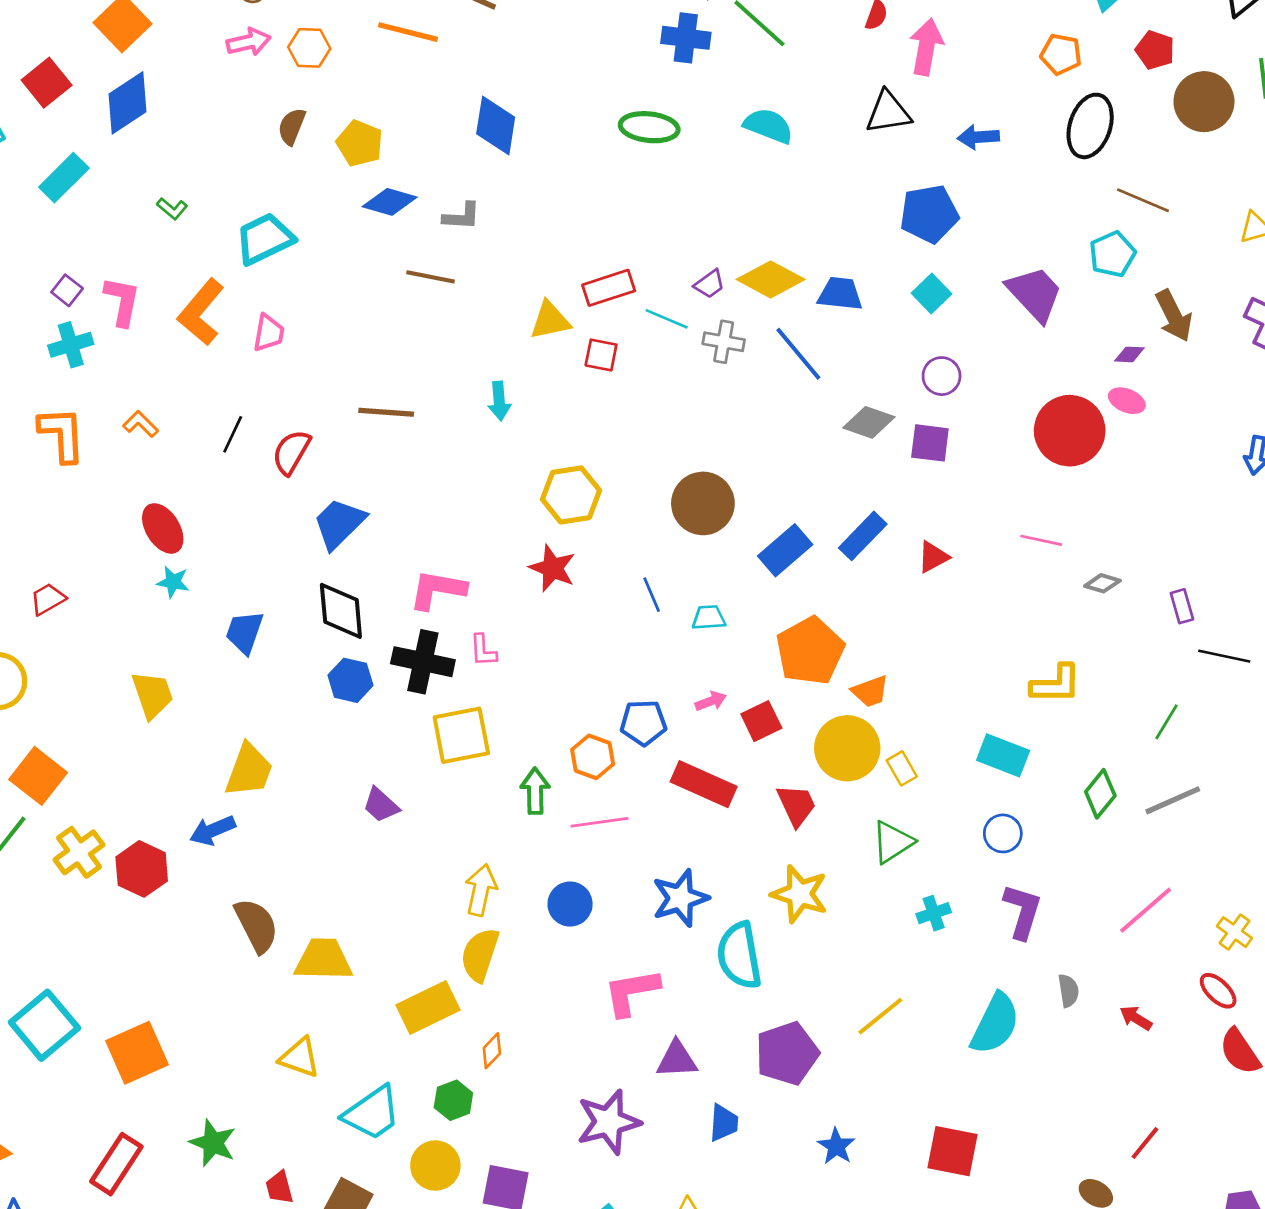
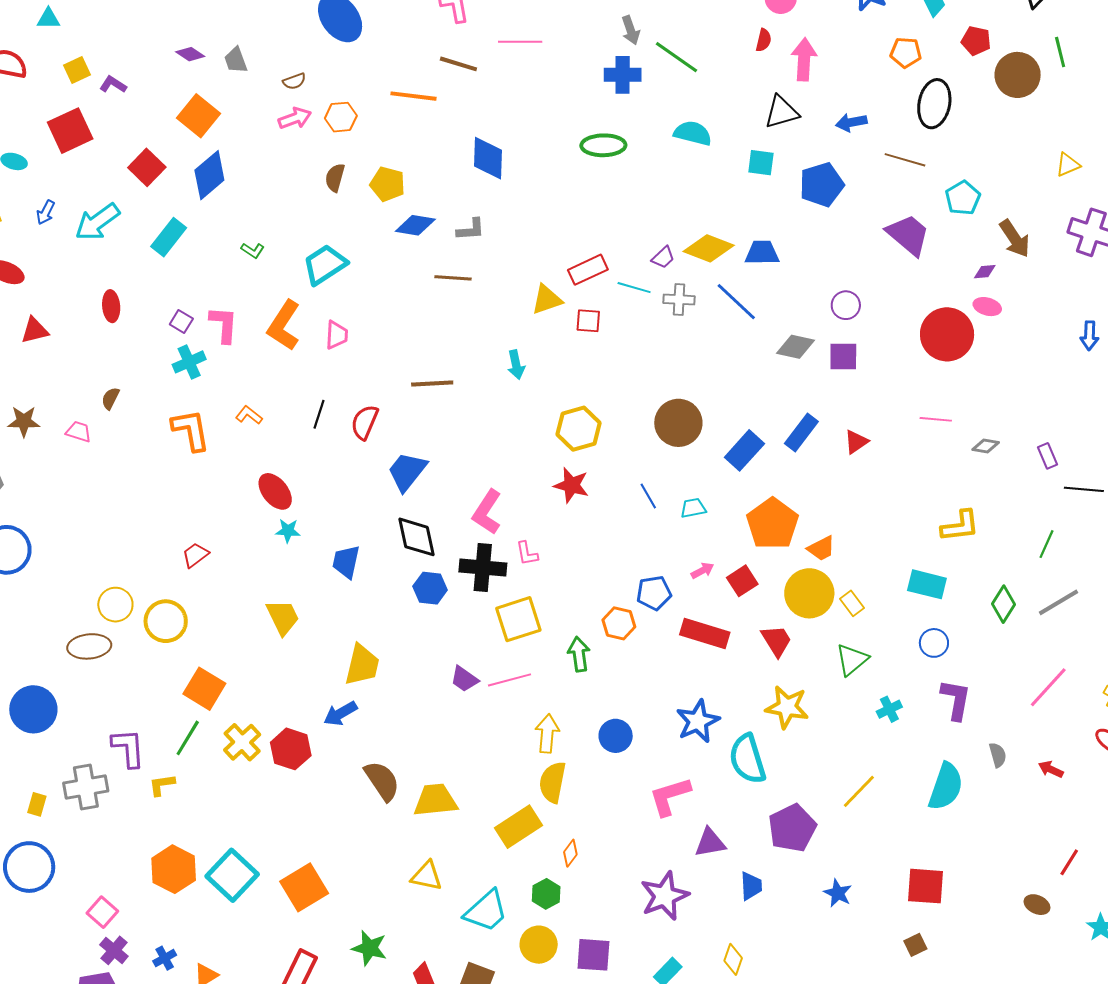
brown line: (1143, 200) -> (905, 160), moved
cyan square: (931, 293) -> (761, 163), moved, turned -32
pink L-shape: (437, 590) -> (487, 512), turned -60
pink line: (600, 822) -> (509, 680), moved

